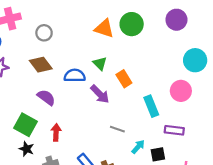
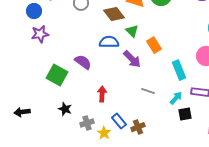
brown diamond: (41, 65) -> (114, 14), moved
green square: (25, 125) -> (57, 75), moved
red arrow: (56, 132) -> (102, 94), moved
cyan arrow: (138, 147) -> (176, 98), moved

